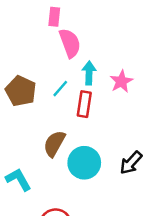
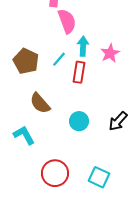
brown semicircle: (54, 144) -> (40, 103), moved, turned -70
cyan circle: (84, 163) -> (79, 121), size x0.7

